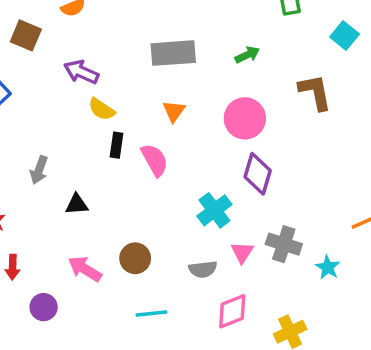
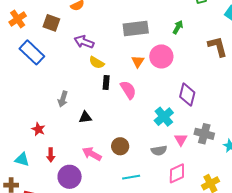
green arrow: (247, 55) -> (178, 27), turned -32
pink circle: (245, 118) -> (161, 56), moved
purple circle: (44, 307) -> (70, 177), size x1.5

